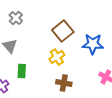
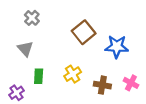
yellow cross: (57, 57) -> (73, 74), moved
brown cross: (64, 83) -> (102, 85), moved

